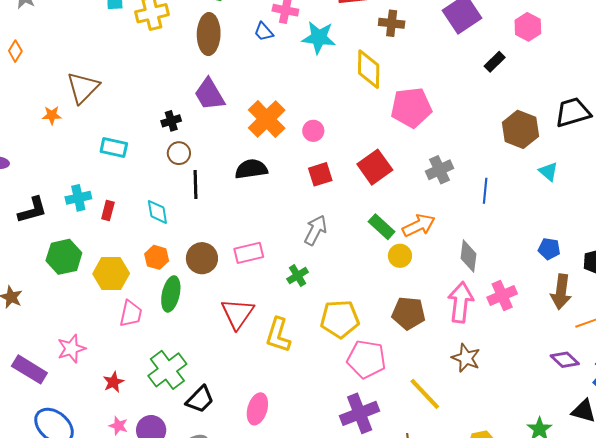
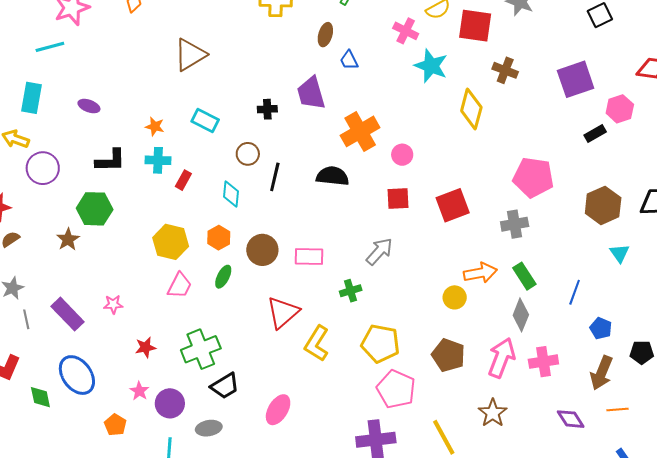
pink hexagon: (528, 27) -> (620, 109), moved
blue trapezoid: (264, 32) -> (349, 60), moved
brown ellipse: (209, 34) -> (325, 35), size x0.6
pink pentagon: (411, 108) -> (533, 177), moved
orange star: (52, 115) -> (155, 126), moved
brown circle: (179, 153) -> (248, 154), moved
blue line: (485, 191) -> (575, 292), moved
green rectangle: (382, 227) -> (524, 276), moved
green hexagon: (64, 257) -> (95, 209), moved
green ellipse: (171, 294) -> (223, 277), size x0.7
pink star: (71, 349) -> (113, 304), size x0.7
purple diamond: (565, 360) -> (571, 419), moved

